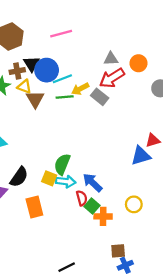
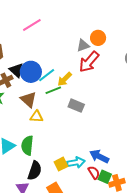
pink line: (61, 34) -> (32, 25), moved
orange circle: (139, 63) -> (98, 38), moved
yellow triangle: (24, 87) -> (37, 116), moved
gray rectangle: (100, 97) -> (76, 106), moved
green semicircle: (62, 164) -> (27, 145), moved
yellow square: (49, 178) -> (61, 164), turned -32

